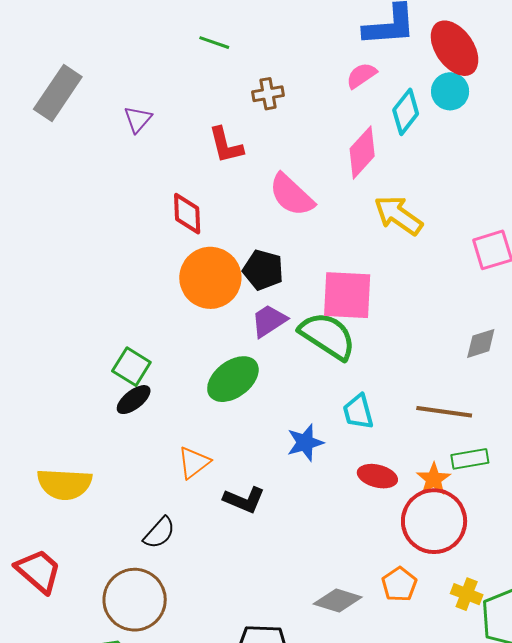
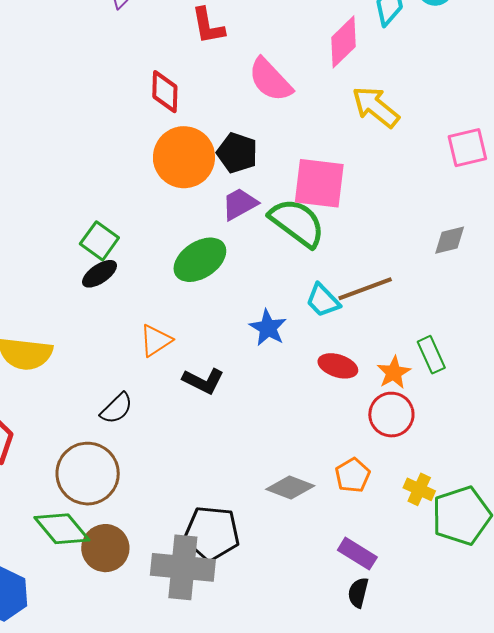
cyan trapezoid: (358, 412) -> (323, 300), turned -33
brown line: (444, 412) -> (365, 289), moved, turned -32
blue star: (305, 443) -> (268, 328), turned -30
green rectangle: (470, 459) -> (431, 355), turned 72
red circle: (434, 521) -> (391, 415), size x0.7

